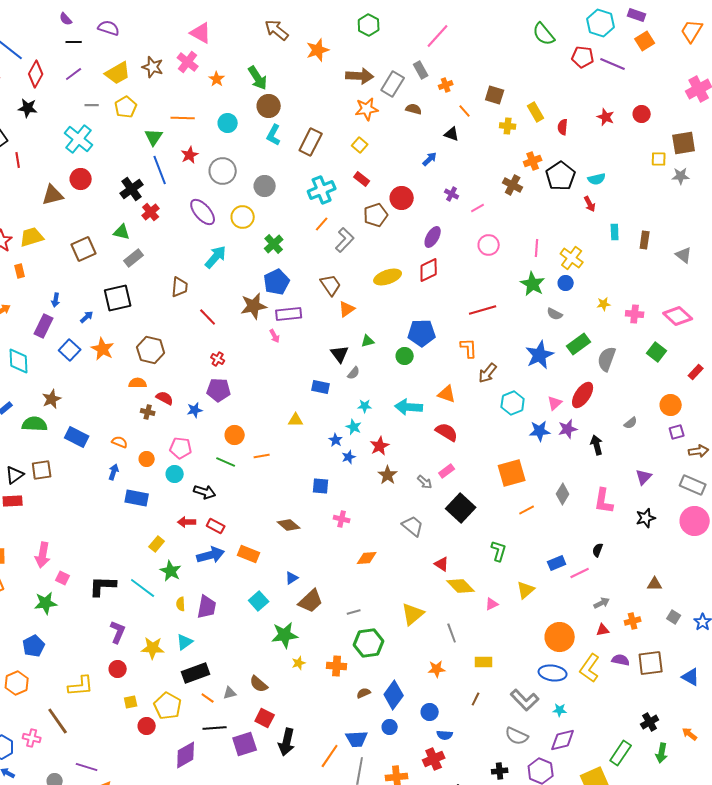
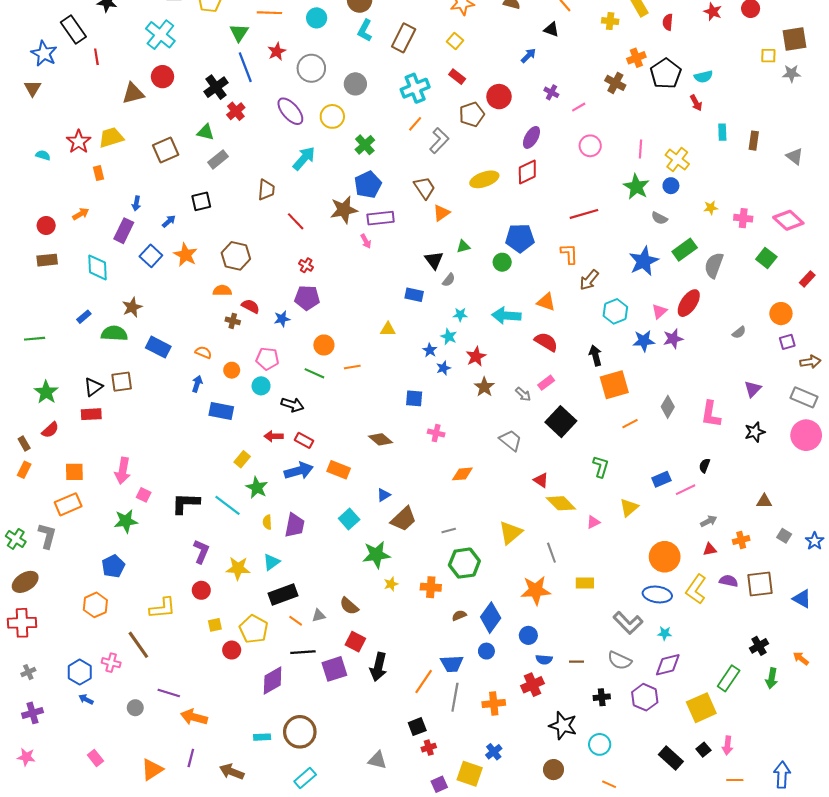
black square: (118, 298) -> (201, 201), size x0.7
black arrow: (597, 445) -> (595, 355), moved
orange star: (437, 669) -> (536, 590), size x1.6
brown line: (476, 699) -> (577, 662), moved, turned 64

